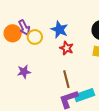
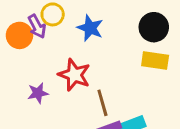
yellow circle: (35, 37) -> (53, 14), moved
red star: (67, 48) -> (74, 75), moved, size x1.5

